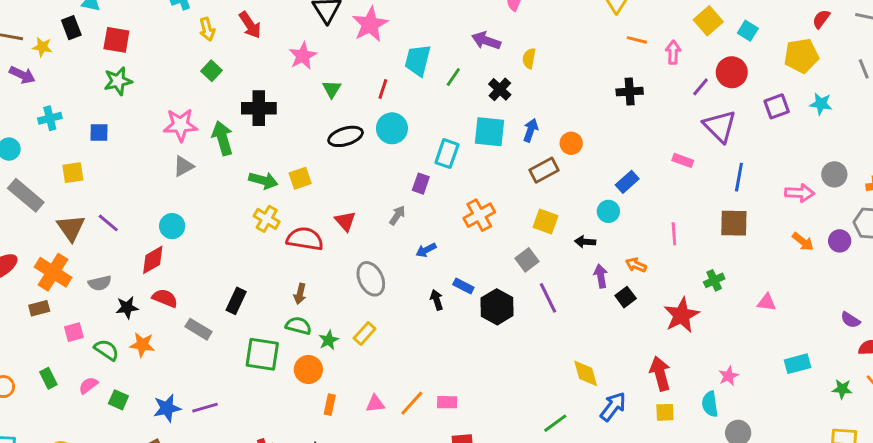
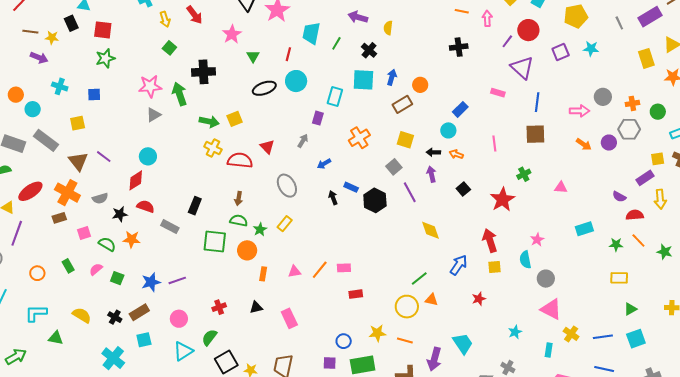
cyan cross: (50, 118) -> (60, 86), turned 35
orange arrow: (636, 265) -> (456, 154), moved
purple arrow: (601, 276) -> (431, 174), moved
yellow diamond: (586, 373) -> (431, 230), moved

